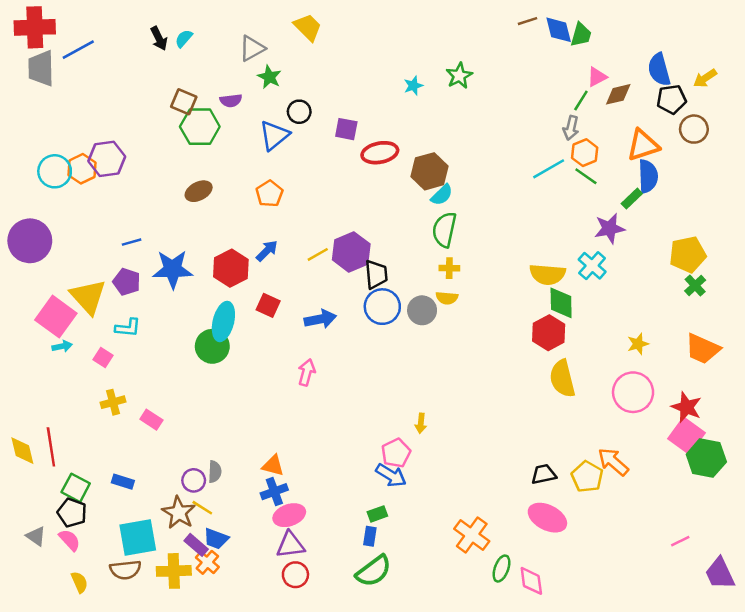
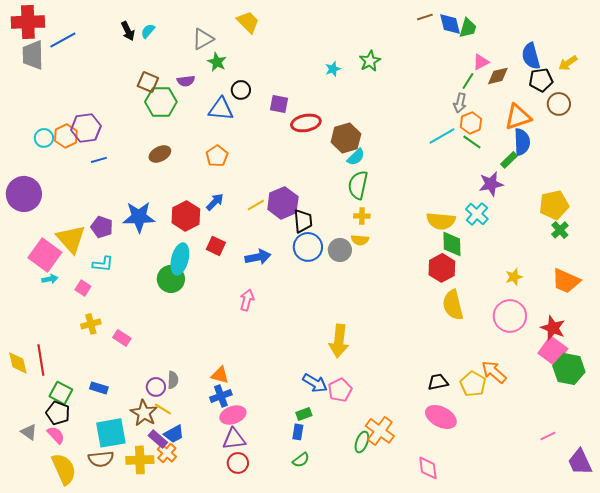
blue triangle: (274, 135) -> (221, 109), turned 44
cyan circle: (55, 171) -> (44, 138), size x0.7
blue line: (132, 242) -> (99, 160), moved
yellow arrow: (421, 423) -> (339, 341), size x2.0
pink pentagon: (396, 453) -> (340, 390), moved
blue trapezoid: (216, 539) -> (174, 434), turned -50
green ellipse: (501, 569) -> (362, 442), moved
green semicircle: (374, 571) -> (301, 460), size x0.6
yellow semicircle: (79, 582) -> (64, 469), size x1.8

